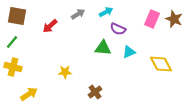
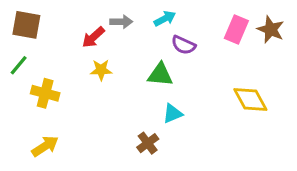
gray arrow: (78, 14) -> (121, 22), turned 32
red arrow: (50, 26) -> (93, 37), moved
cyan triangle: (129, 52) -> (173, 113), moved
yellow cross: (13, 67) -> (45, 93), moved
yellow star: (65, 72) -> (101, 70), moved

